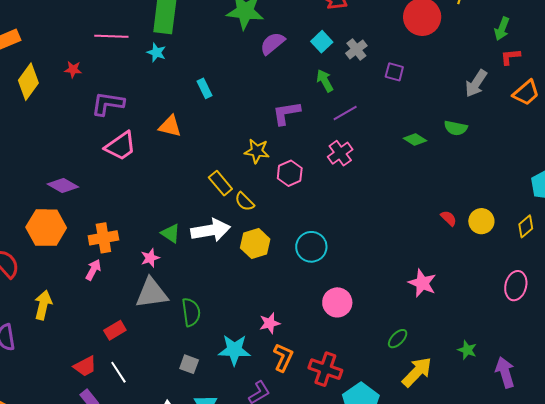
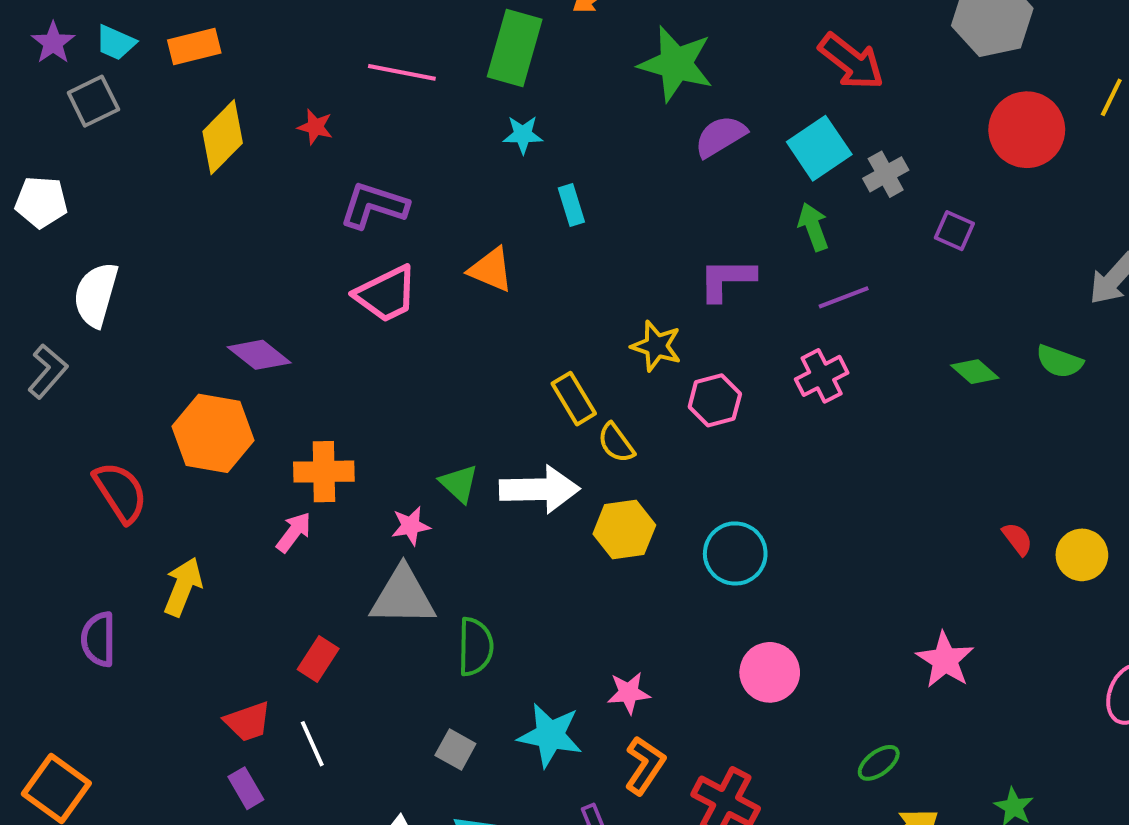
cyan square: (322, 42) -> (819, 148), size x1.4
cyan star: (156, 52) -> (523, 135), moved, turned -30
red rectangle: (115, 330) -> (318, 659), turned -35

